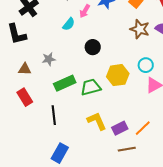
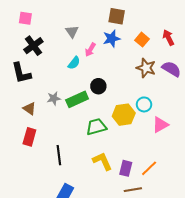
cyan circle: (146, 65) -> (144, 104), moved
brown triangle: (25, 69) -> (29, 109), turned 32
green rectangle: (65, 83) -> (77, 99), moved
red rectangle: (25, 97) -> (29, 137), turned 48
purple rectangle: (120, 128) -> (126, 168), turned -49

